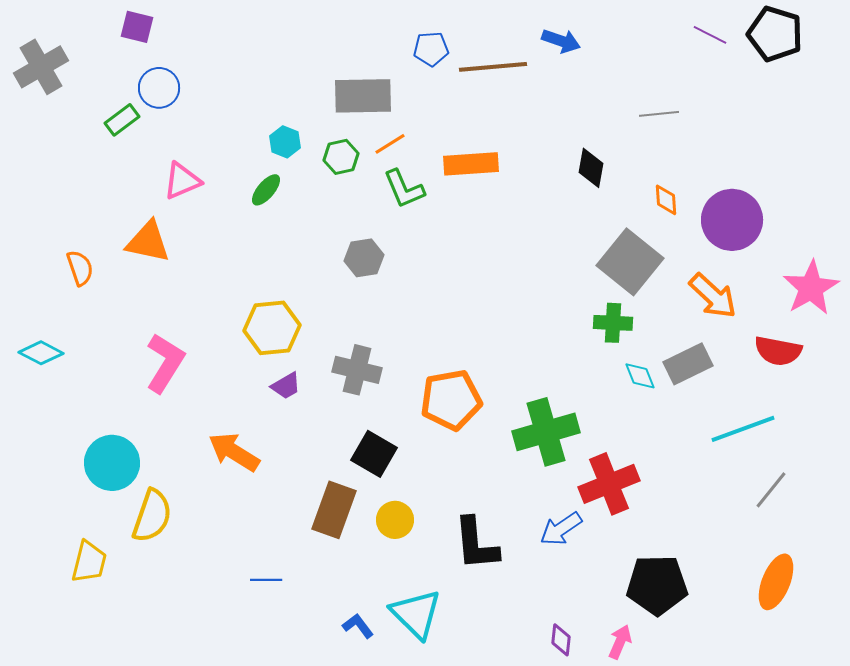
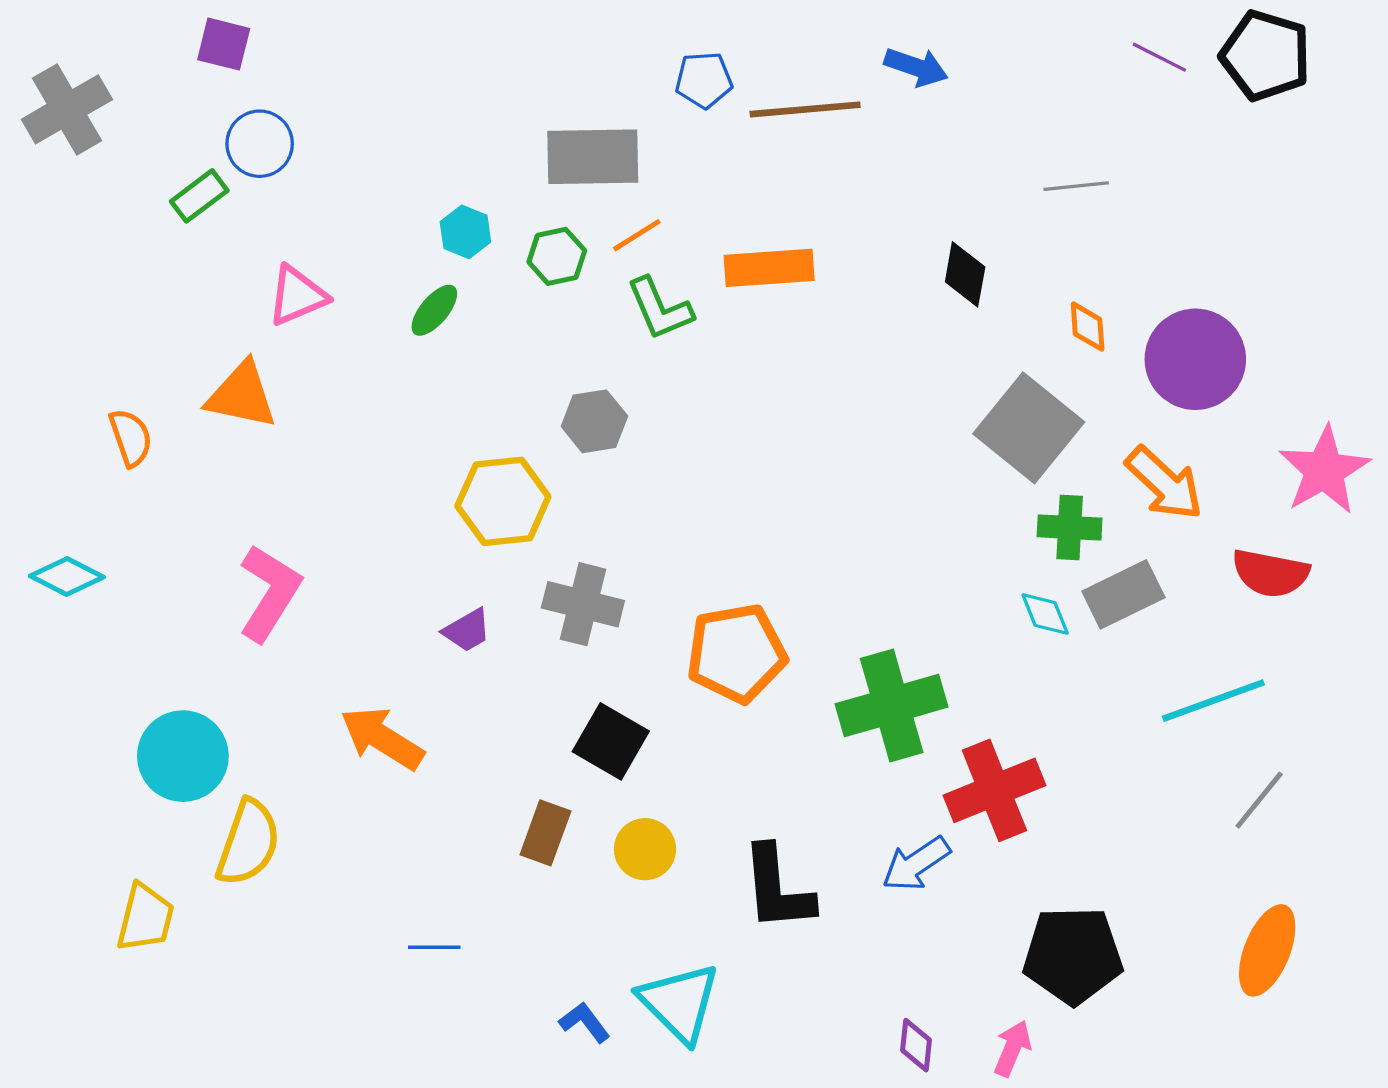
green cross: (613, 323) -> (1070, 527), moved
yellow hexagon: (272, 328) -> (503, 501), moved
brown rectangle: (334, 510) -> (545, 833), size x0.7

